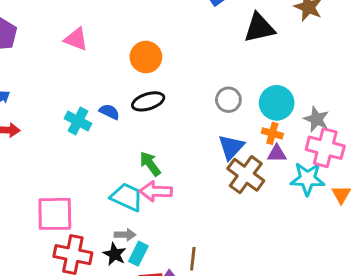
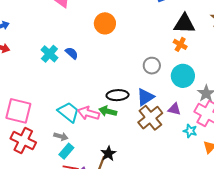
black ellipse: (148, 101) -> (118, 95), moved
orange cross: (272, 133) -> (180, 44), moved
green arrow: (150, 164) -> (108, 111), moved, turned -54
cyan star: (308, 179) -> (190, 131), size x0.6
black star: (115, 254) -> (108, 153), moved

